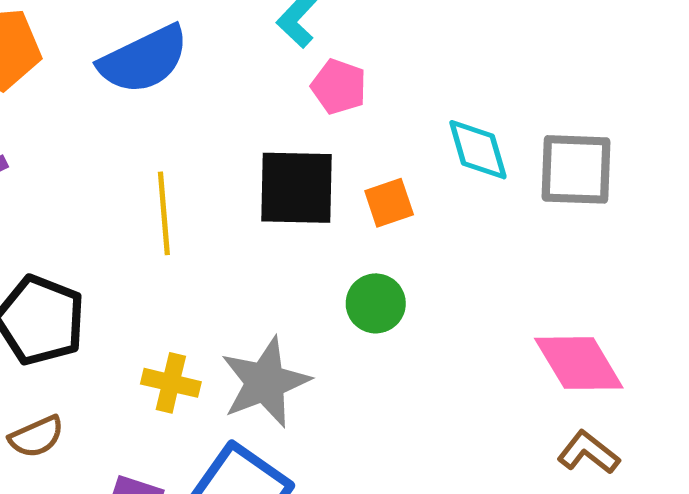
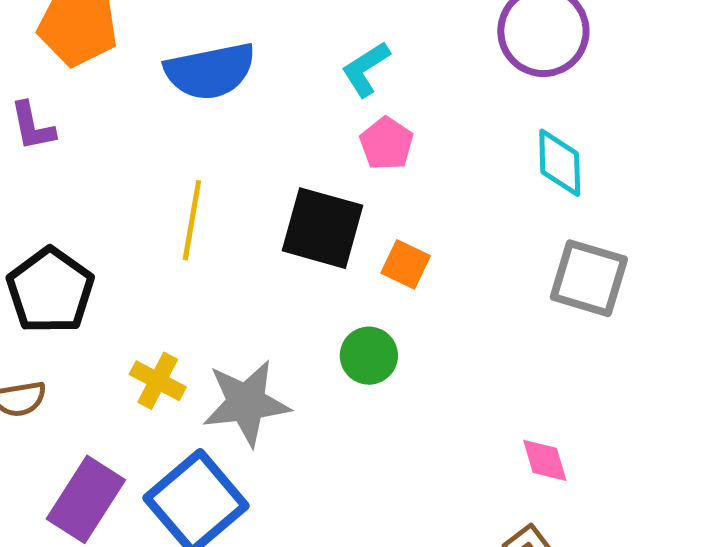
cyan diamond: (478, 150) -> (560, 163), moved
orange square: (389, 203) -> (406, 264), turned 30
pink diamond: (579, 363) -> (545, 460), size x0.6

